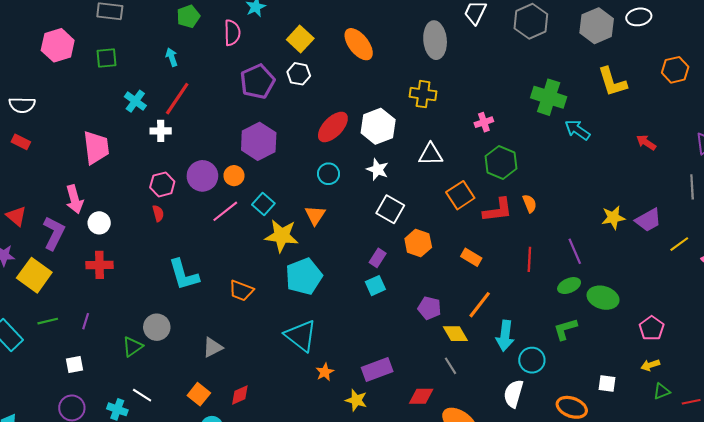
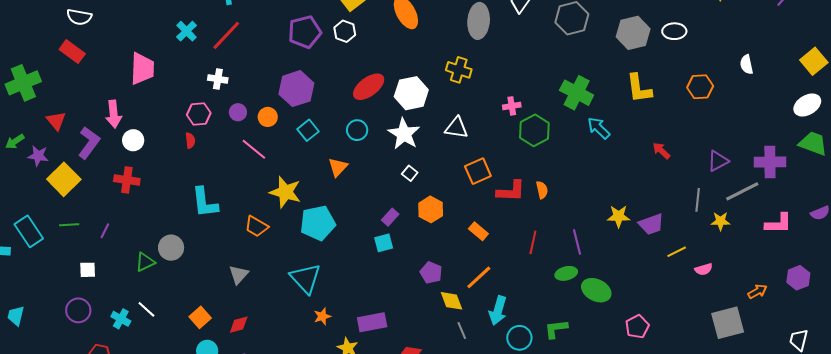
white cross: (161, 131) -> (218, 79), moved
red rectangle: (21, 142) -> (72, 52), size x1.4
green hexagon: (501, 162) -> (534, 130), moved
white star: (378, 170) -> (404, 134), size x1.5
purple circle: (202, 176) -> (238, 112), size x0.6
cyan square: (263, 204) -> (308, 130), moved
white square: (390, 209) -> (410, 173), size x0.6
pink line: (225, 211) -> (254, 149), turned 68
yellow star: (282, 236) -> (285, 192), moved
green L-shape: (565, 329) -> (556, 329), moved
gray triangle: (213, 347) -> (239, 275), moved, turned -30
gray line: (450, 366) -> (462, 330), moved

